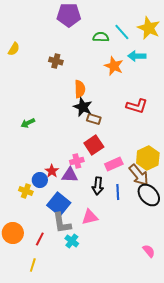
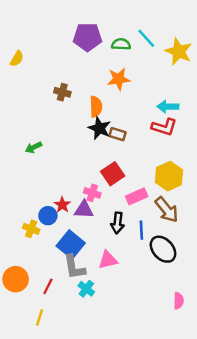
purple pentagon: (69, 15) -> (87, 37), moved
yellow star: (149, 28) -> (179, 51), moved
cyan arrow: (137, 56) -> (168, 107), moved
brown cross: (56, 61) -> (62, 92), moved
orange star: (114, 66) -> (119, 79), moved, turned -30
brown rectangle: (94, 119) -> (117, 134), moved
yellow hexagon: (148, 158) -> (169, 176), moved
pink cross: (77, 161) -> (92, 193), turned 32
black ellipse: (149, 195) -> (163, 249), moved
pink semicircle: (149, 251) -> (179, 301), turned 40

